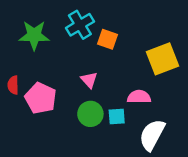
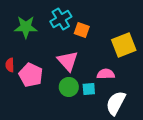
pink triangle: (89, 80) -> (68, 61), size x1.6

